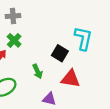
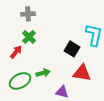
green arrow: (37, 71) -> (43, 73), moved, turned -80

